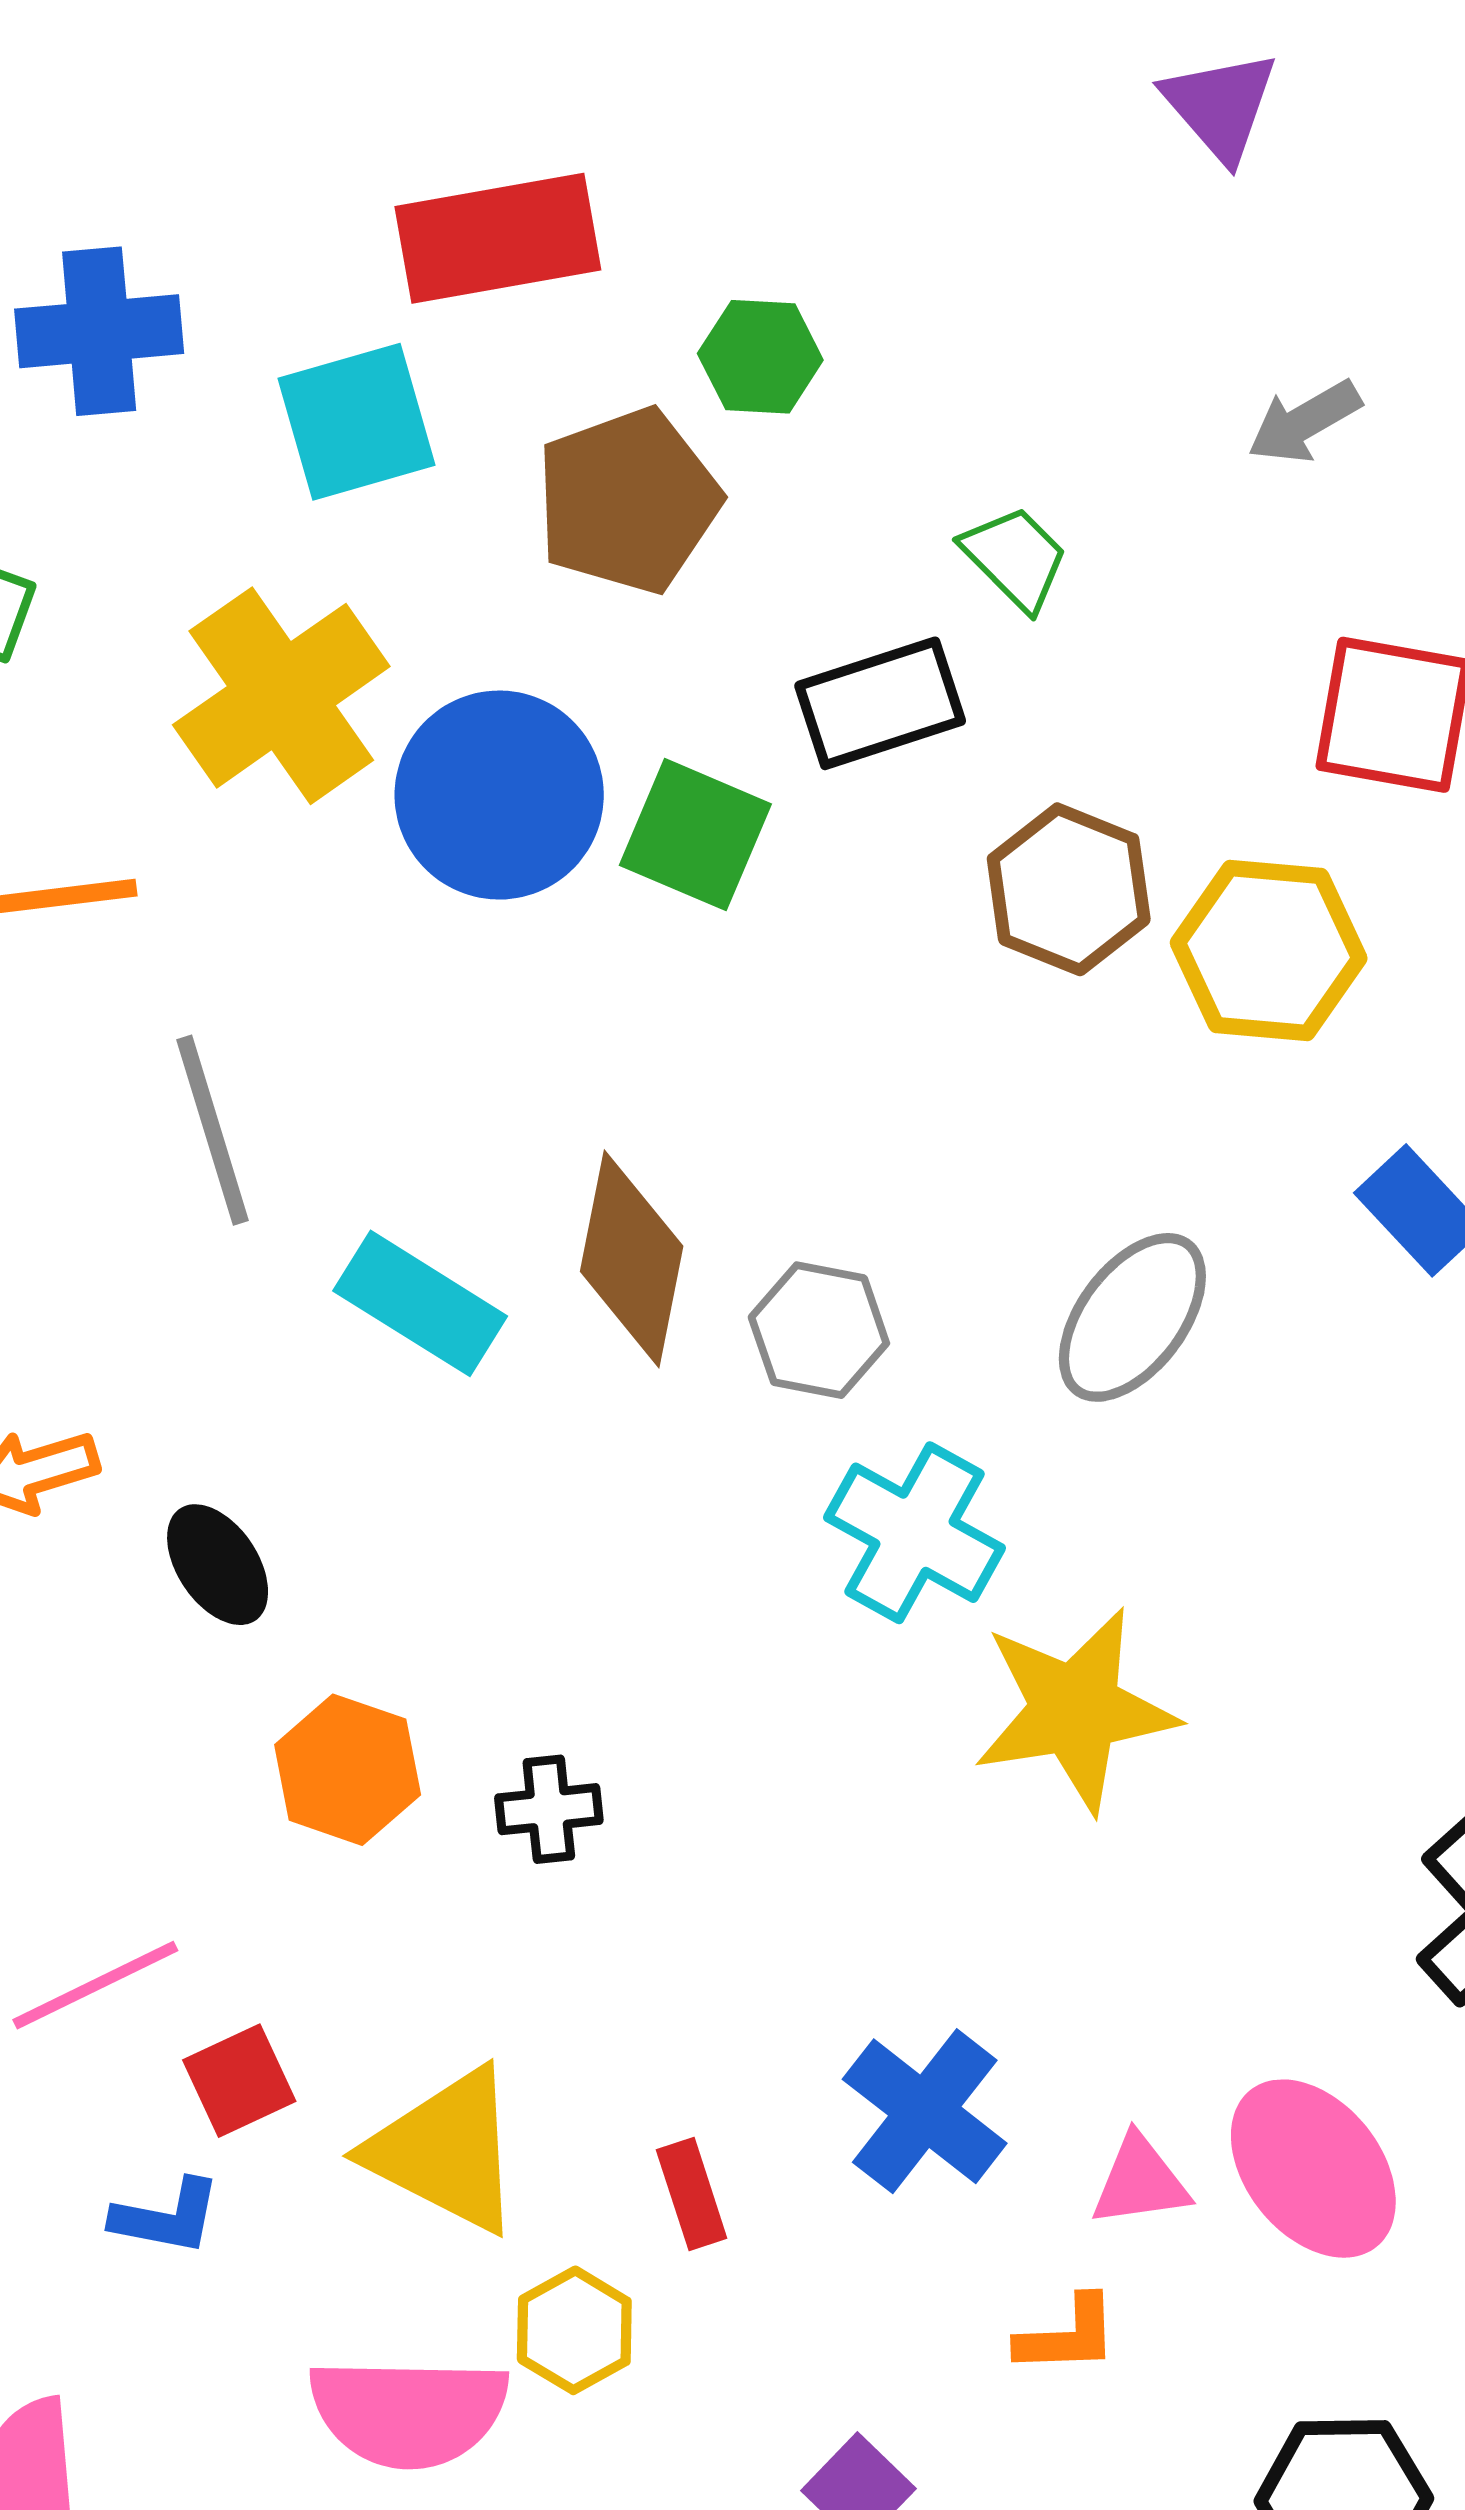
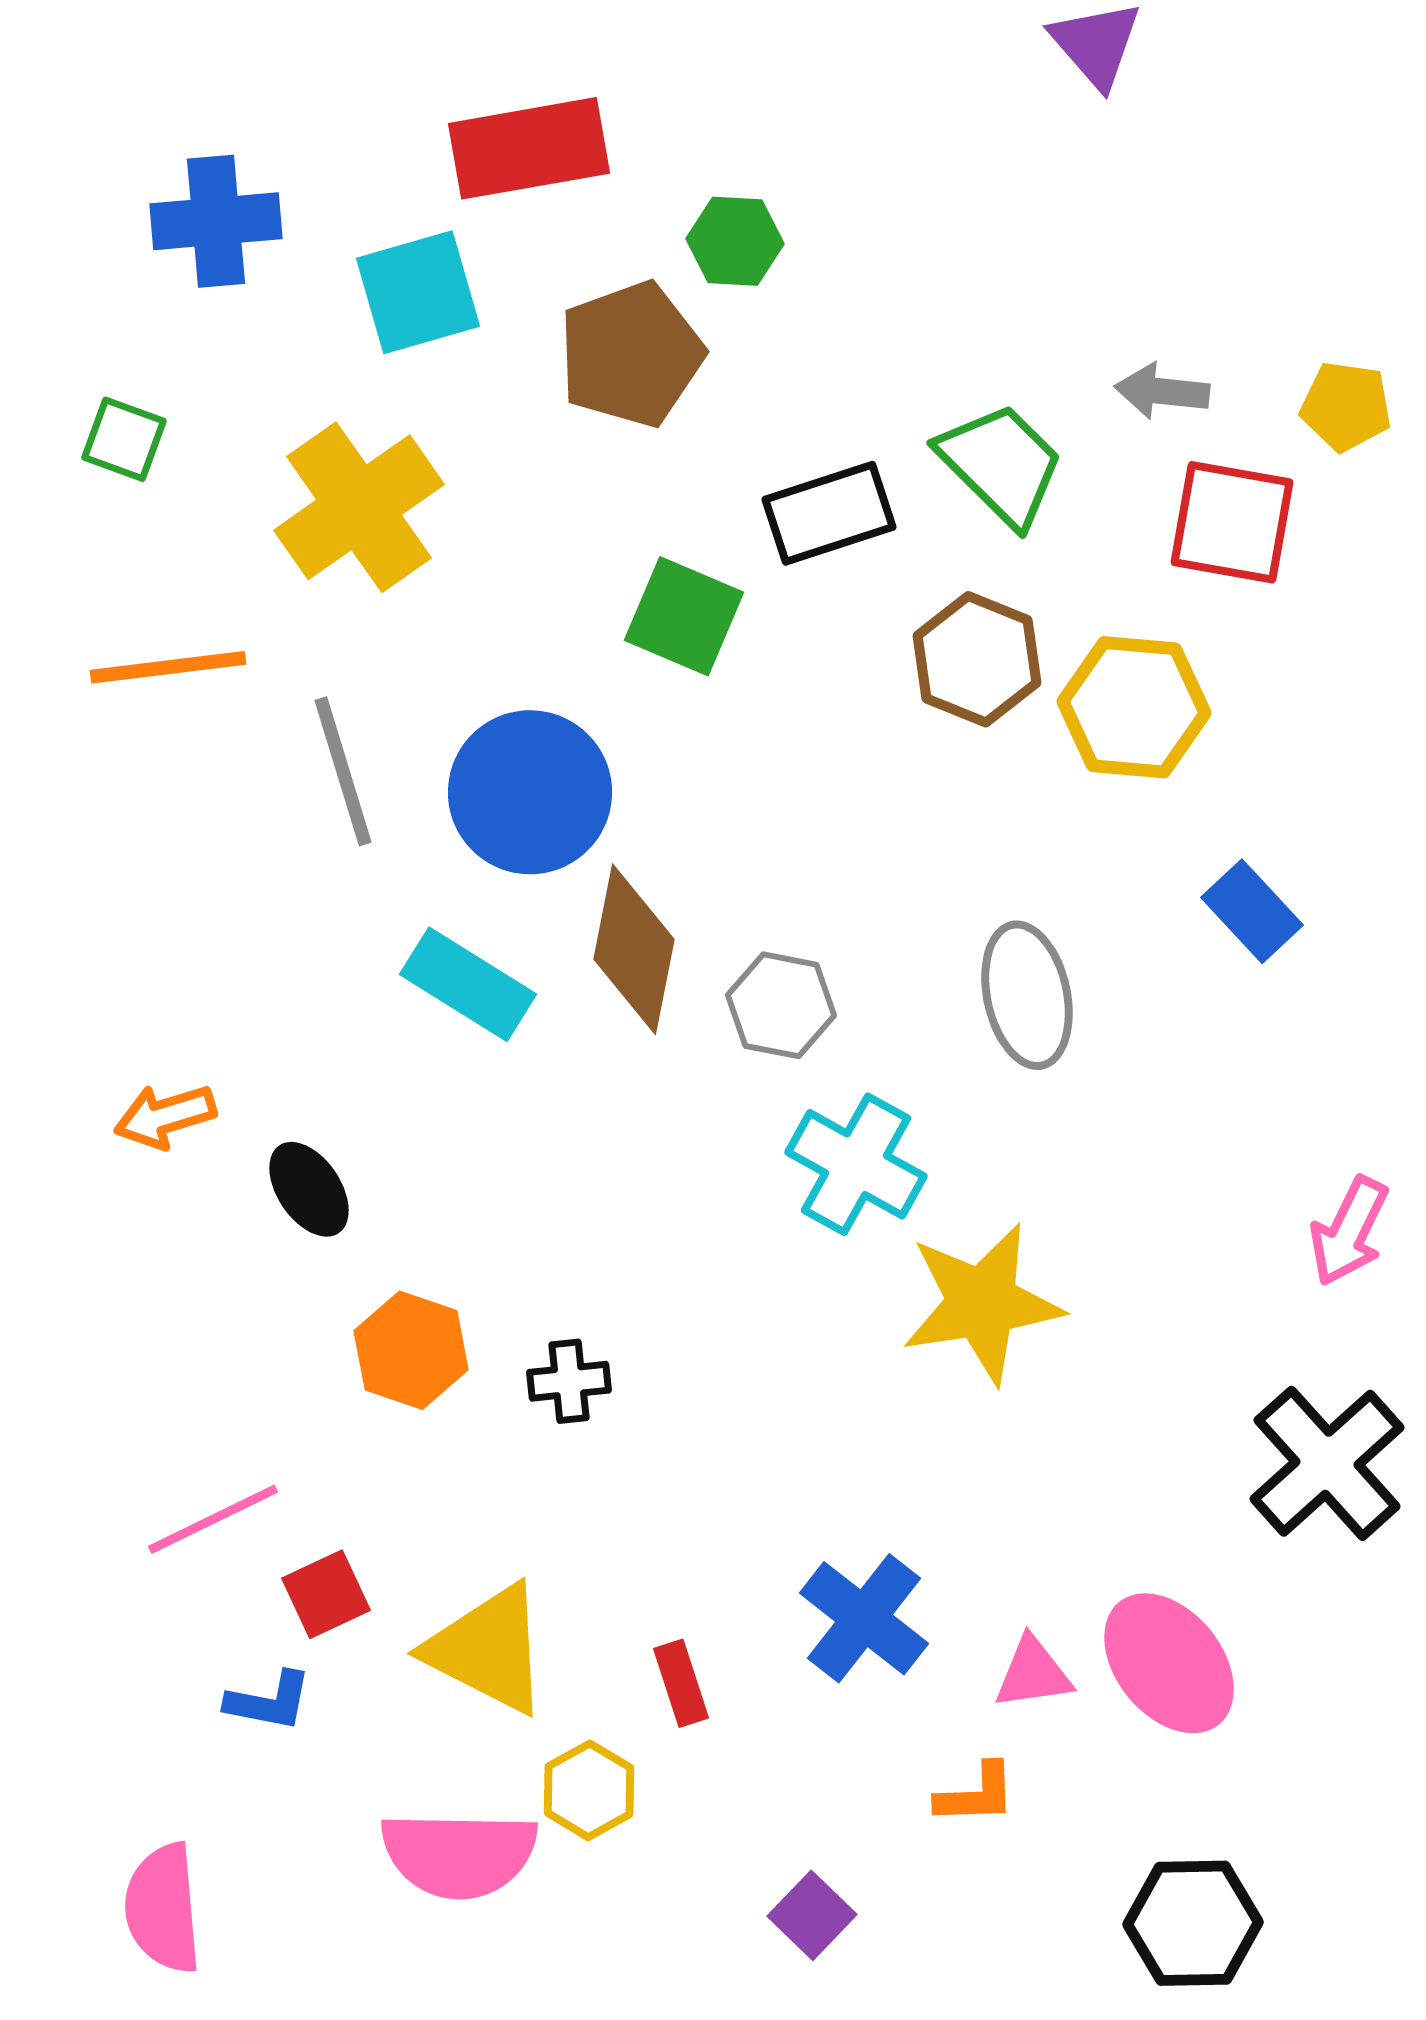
gray arrow: (1304, 422) -> (1162, 391), moved, turned 36
green trapezoid: (1015, 558) -> (1001, 464), moved, size x1.5
blue circle: (499, 795) -> (530, 792), moved
gray line: (212, 1130) -> (343, 771), moved
gray ellipse: (1132, 1317) -> (1027, 995), turned -49

